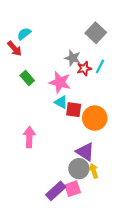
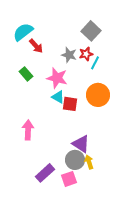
cyan semicircle: (24, 34) -> (23, 32), size x1.5
red arrow: (15, 48) -> (36, 46), moved
red star: (84, 69) -> (86, 54), moved
orange circle: (95, 118) -> (98, 95), moved
purple rectangle: (56, 191) -> (45, 173), moved

